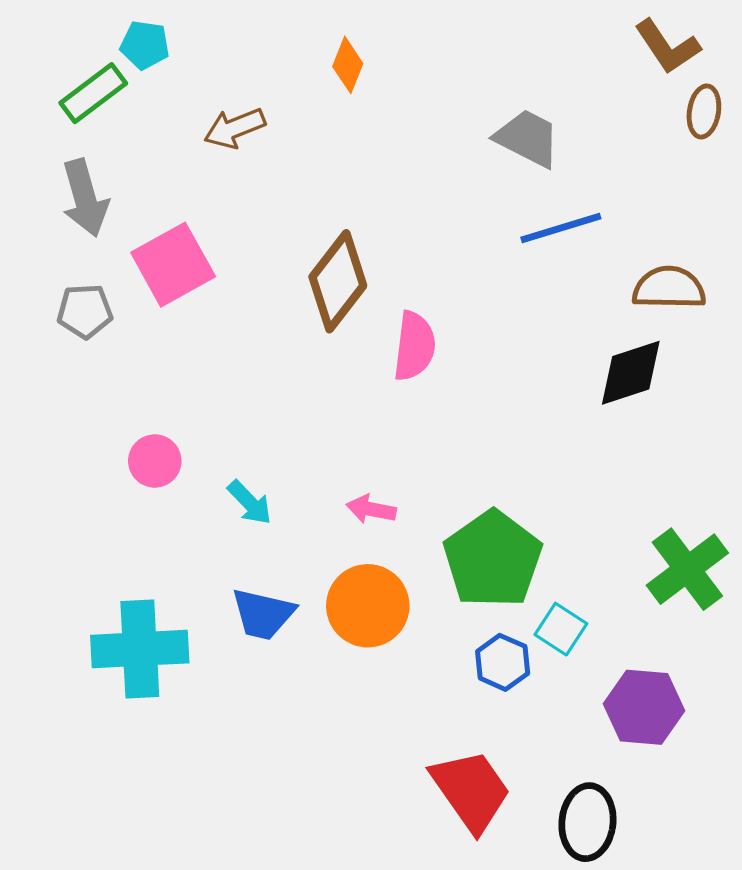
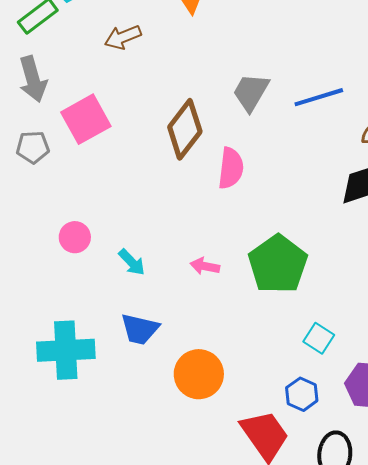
gray trapezoid: (528, 138) -> (251, 92), moved, turned -87
green pentagon: (493, 559) -> (278, 264), moved
orange circle: (368, 606) -> (199, 374), moved
blue hexagon: (503, 662) -> (302, 394), moved

